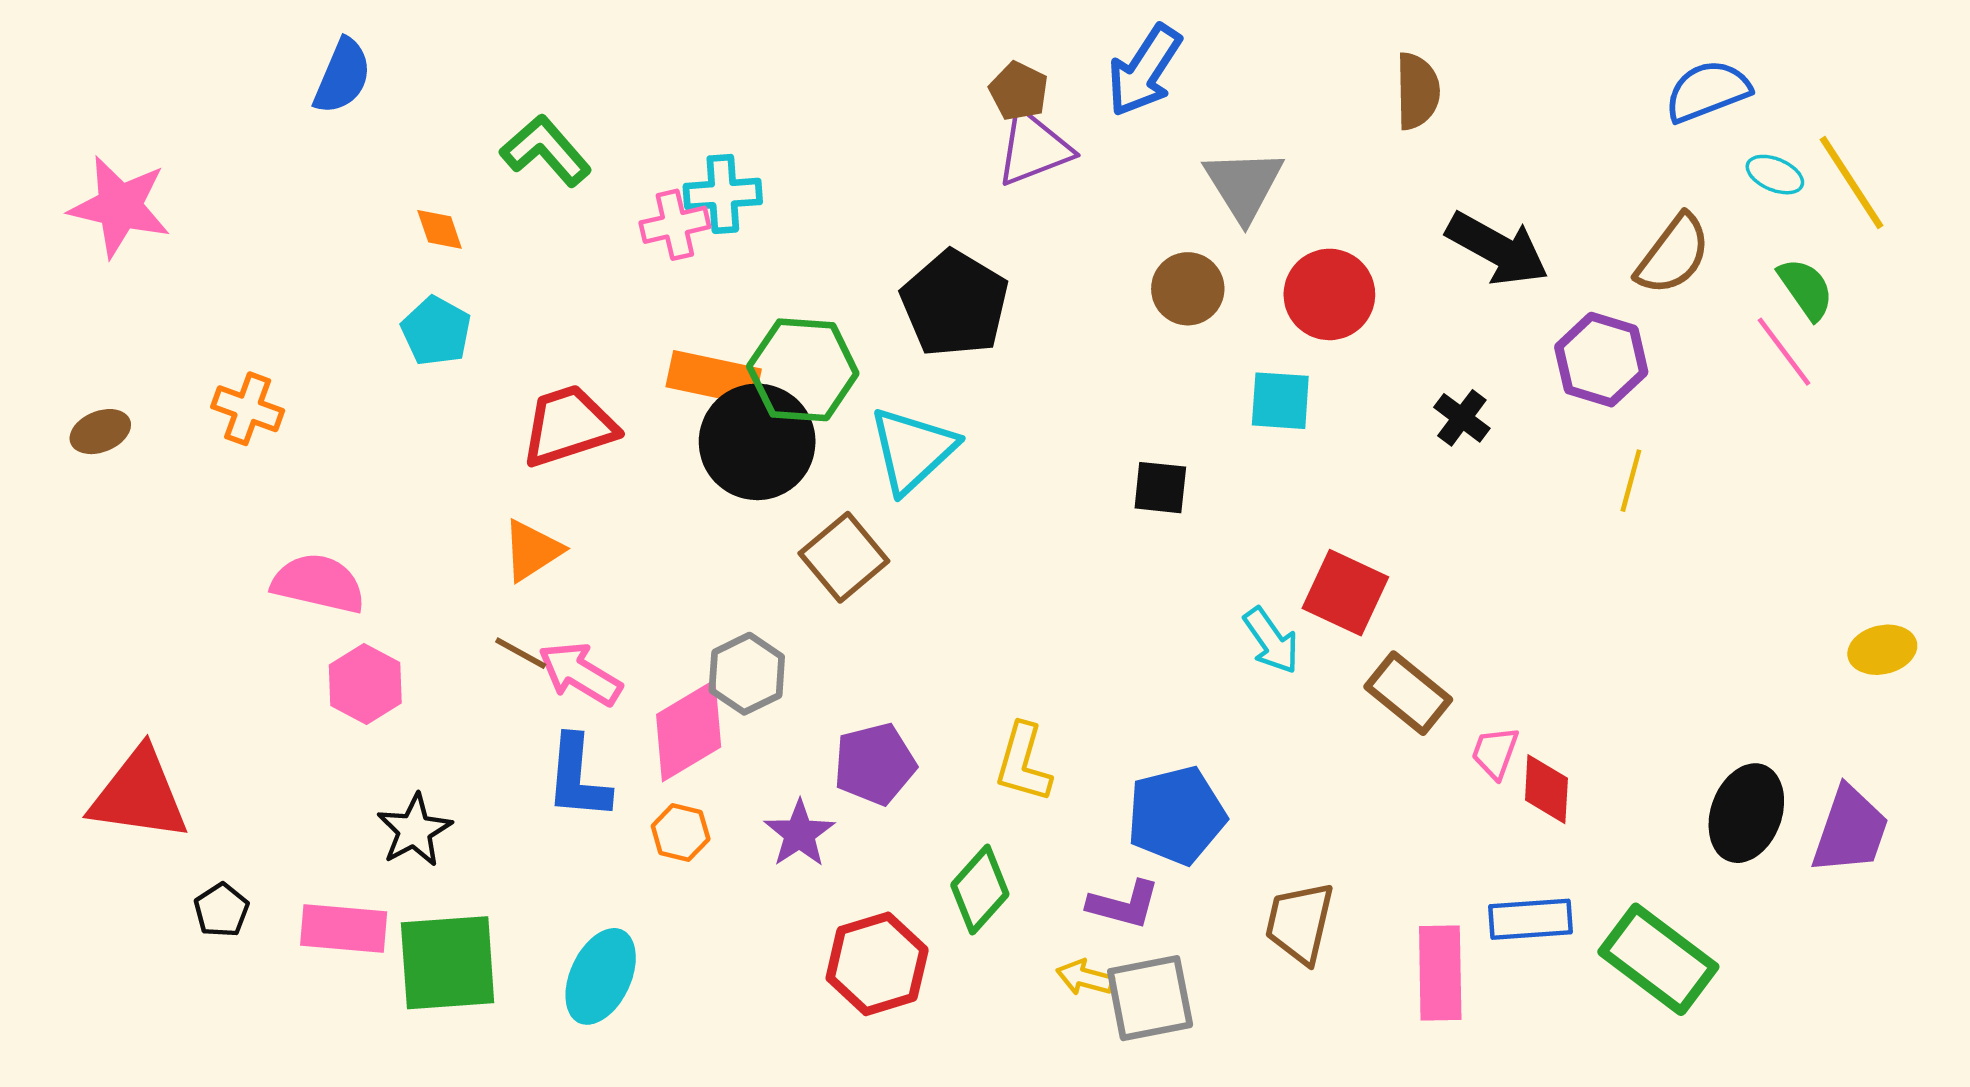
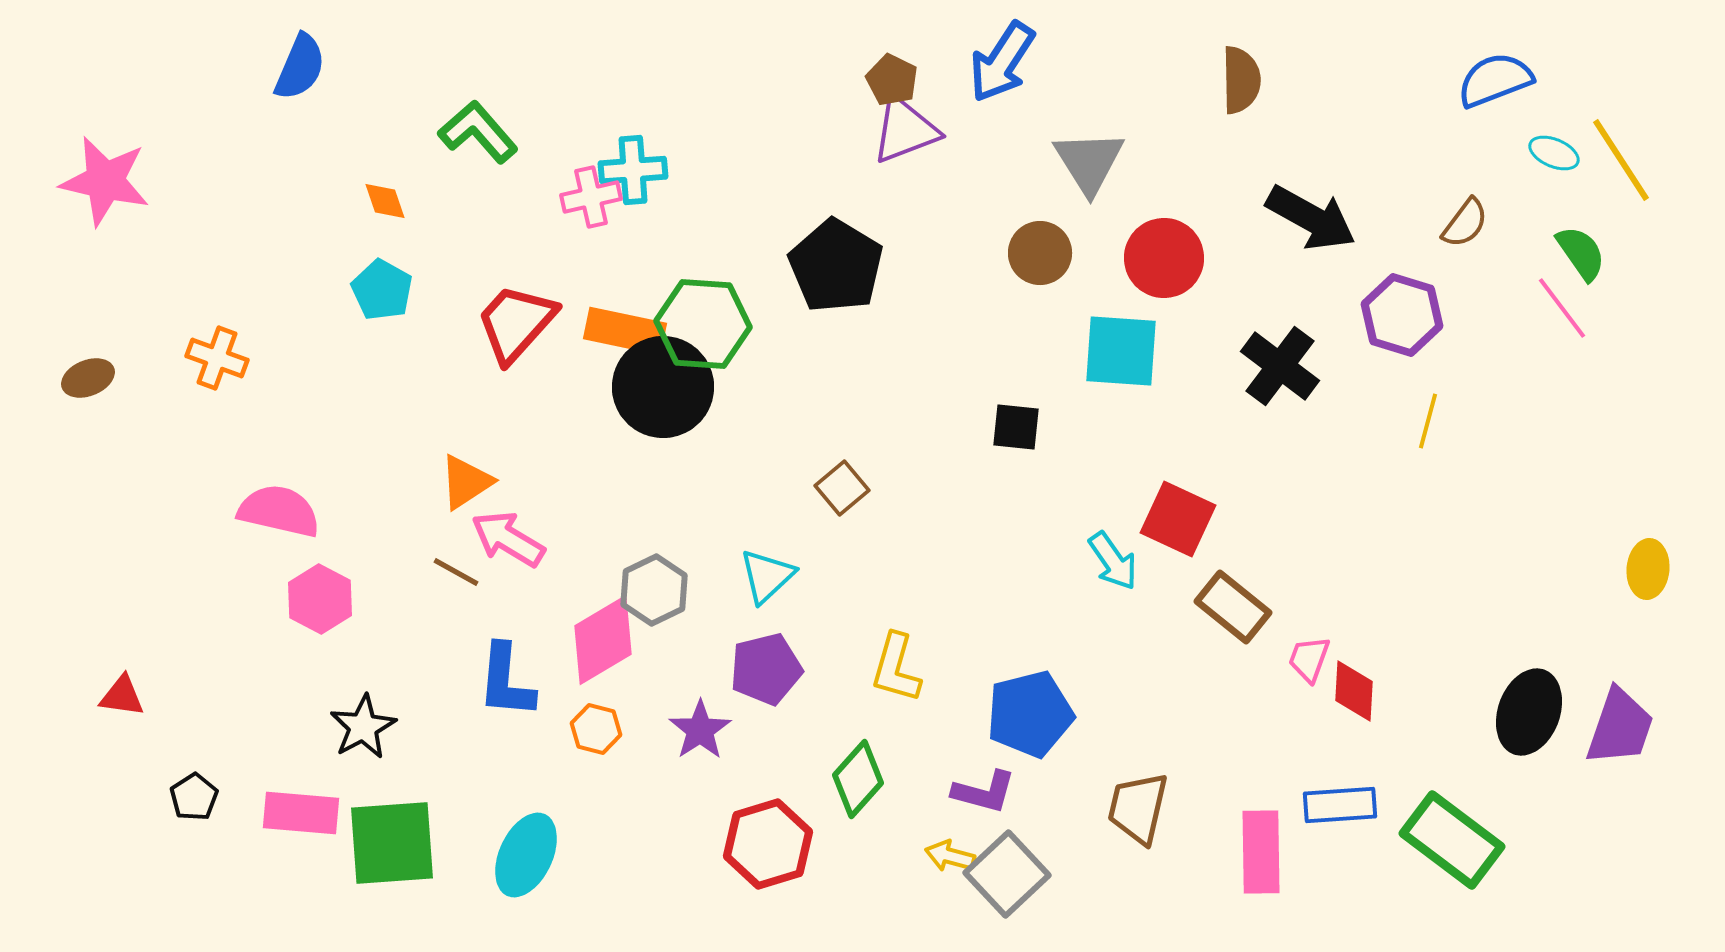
brown semicircle: (1673, 254) -> (1465, 223), size x0.7
cyan square: (1280, 401) -> (1121, 351), size x1.4
black cross: (1462, 418) -> (1280, 366), size x1.6
red trapezoid: (569, 426) -> (516, 323), moved, turned -30
cyan triangle: (912, 450) -> (767, 576), moved, size x0.7
brown square: (844, 557) -> (842, 488), moved, size x0.7
yellow ellipse: (1882, 650) -> (1648, 569), turned -72
pink arrow: (580, 674) -> (508, 539), moved
red triangle: (139, 795) -> (122, 696), size x0.5
gray square: (1150, 998) -> (1007, 874), turned -32

